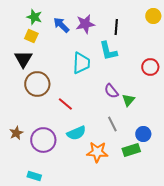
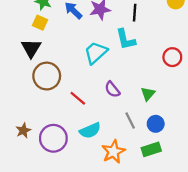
cyan trapezoid: (81, 63) -> (96, 53), turned -135
purple semicircle: (111, 91) -> (112, 89), moved
blue circle: (143, 134) -> (156, 124), moved
orange star: (97, 152) -> (113, 152), turned -30

